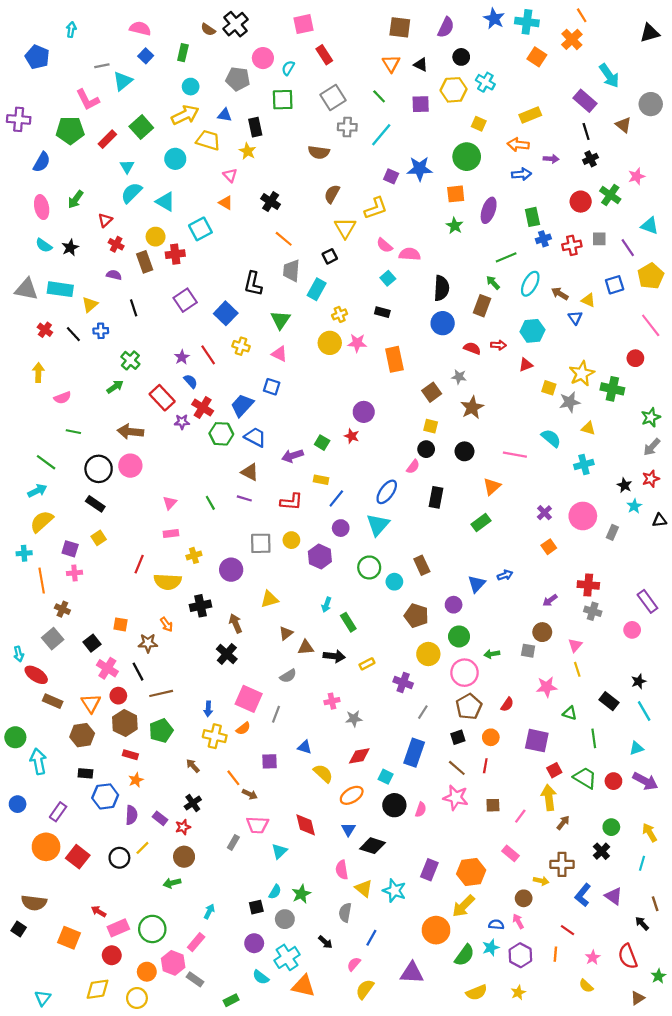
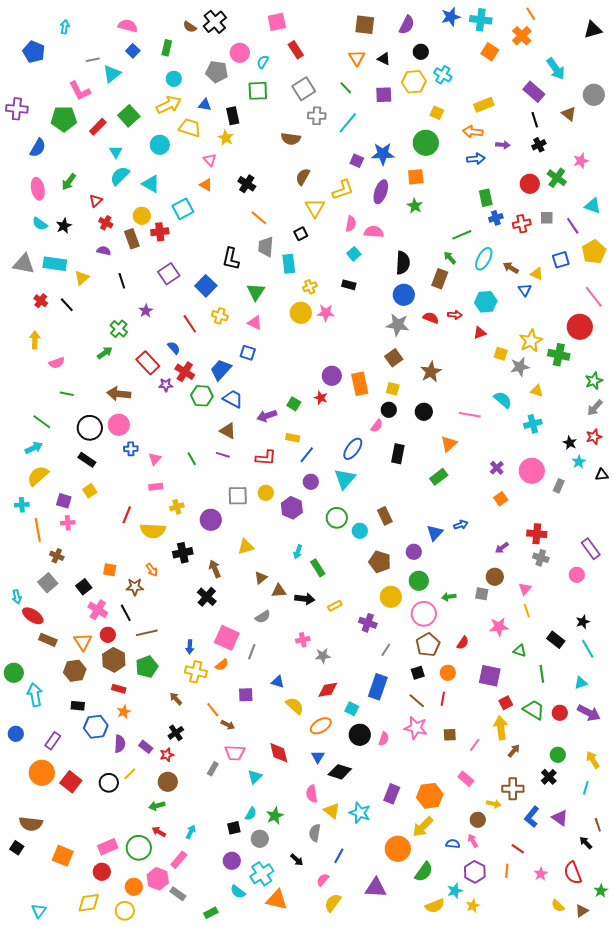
blue star: (494, 19) -> (451, 17), turned 30
purple ellipse: (489, 210) -> (381, 192), moved
pink semicircle: (385, 245) -> (351, 224), turned -119
cyan rectangle: (317, 289) -> (289, 264), turned -36
blue cross: (101, 331) -> (131, 449), moved
purple star: (182, 357) -> (146, 311), moved
red circle: (635, 358) -> (580, 327), size x1.6
orange rectangle: (394, 359) -> (360, 384), moved
gray star: (459, 377) -> (398, 325), moved, size x1.6
red arrow: (99, 911) -> (159, 832), moved
cyan star: (491, 948) -> (455, 891), moved
yellow semicircle: (586, 986) -> (558, 906), moved

